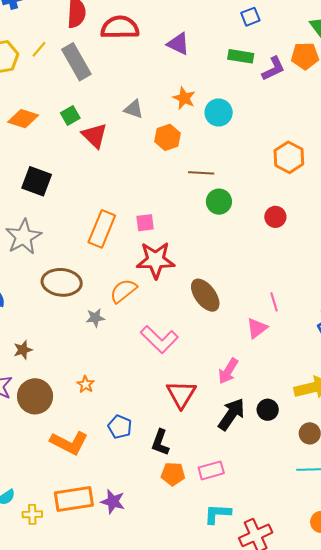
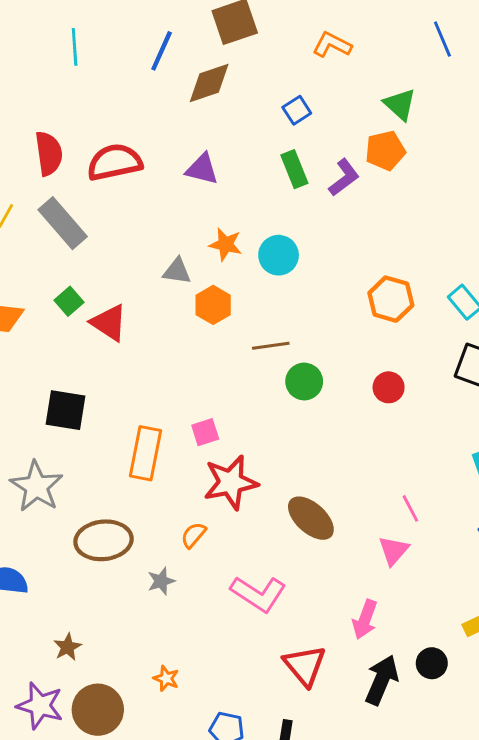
green rectangle: (241, 56) -> (294, 169), turned 70
gray triangle: (134, 109) -> (177, 271), moved
black square: (37, 181) -> (66, 410), moved
orange semicircle: (123, 291) -> (193, 535), size x0.7

